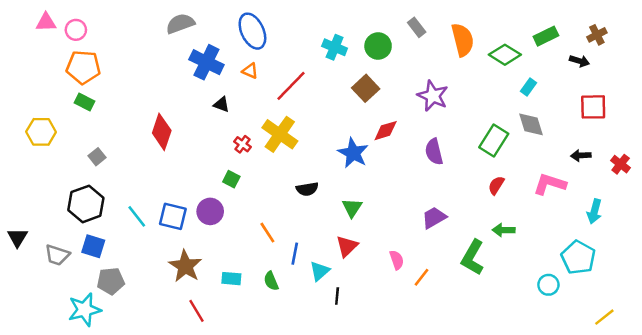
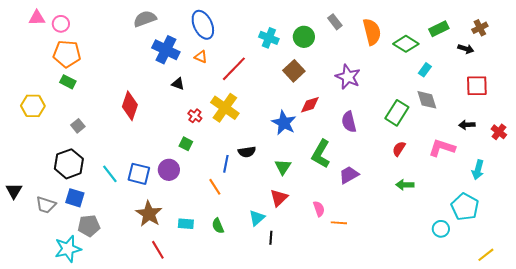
blue line: (295, 254) -> (226, 164), moved
green L-shape: (473, 257) -> (321, 154), moved
orange line: (422, 277) -> (339, 223), turned 56

